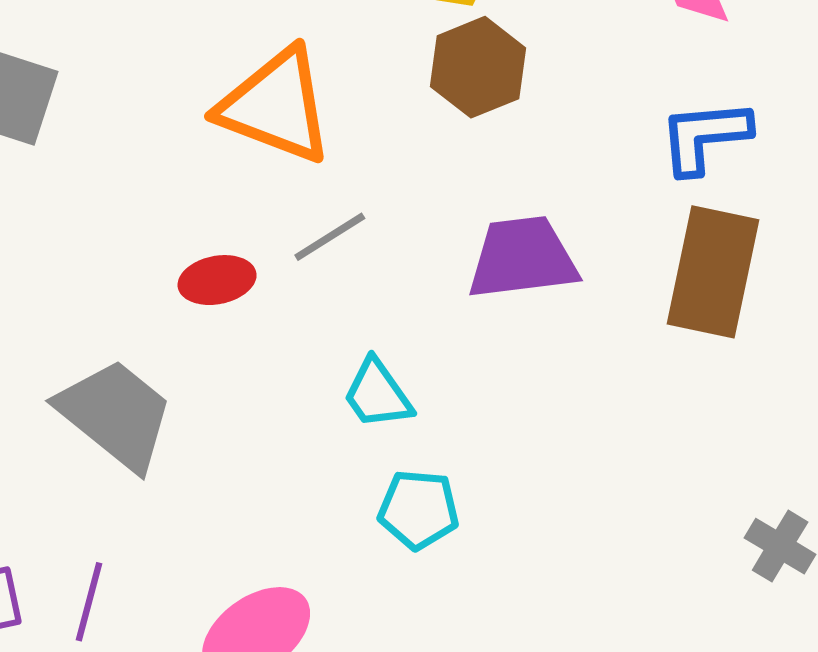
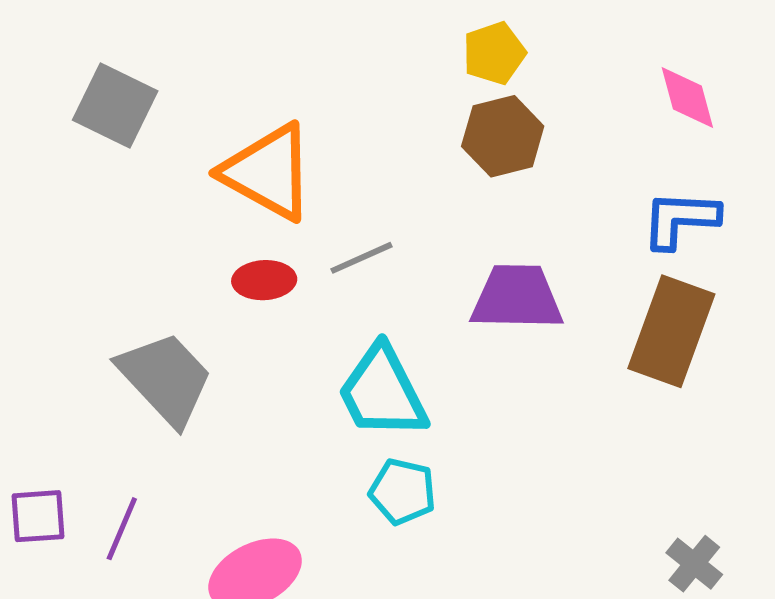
orange triangle: (276, 106) -> (268, 172), moved
cyan trapezoid: (377, 394) -> (382, 392), size x1.6

